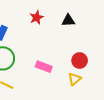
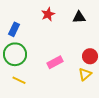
pink rectangle: (44, 67) -> (55, 62), turned -49

